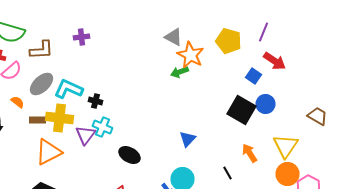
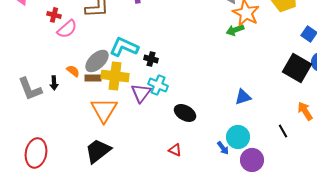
gray ellipse: (42, 84) -> (97, 61), moved
orange semicircle: (18, 102) -> (73, 71), moved
blue triangle: (188, 139) -> (243, 97), turned 30
orange triangle: (48, 152) -> (104, 110), turned -32

